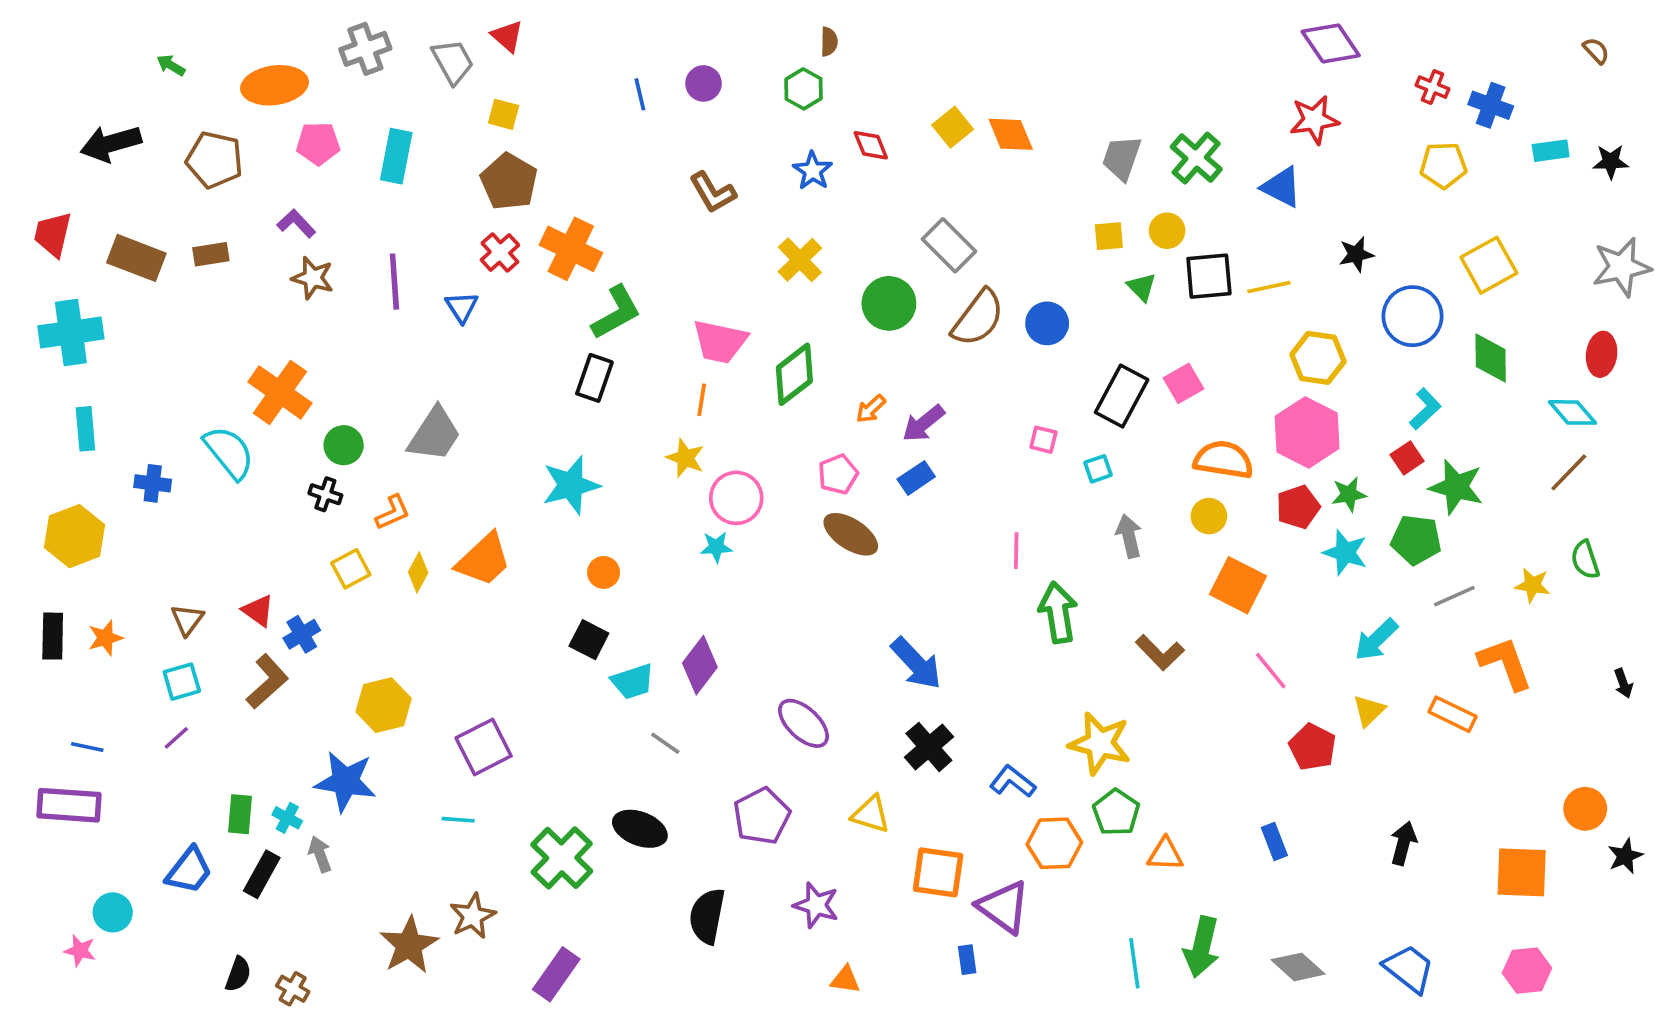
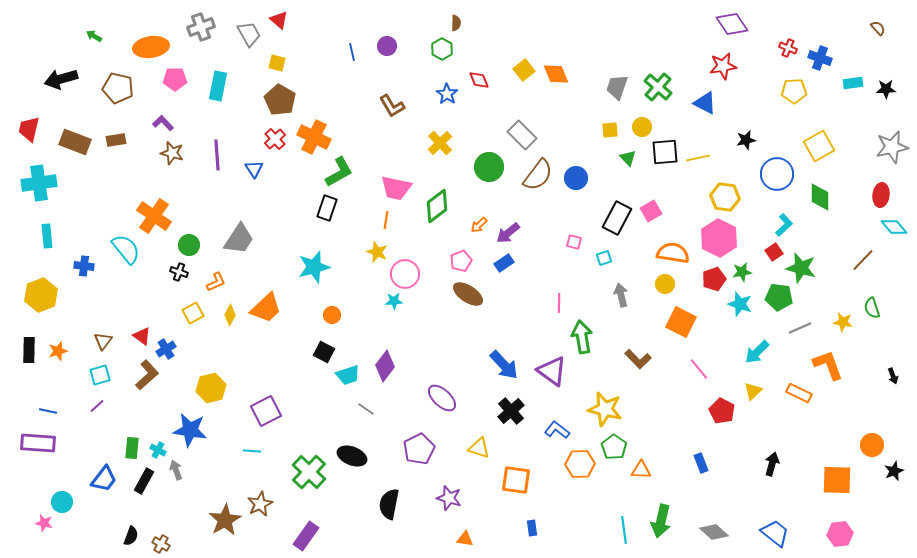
cyan diamond: (1572, 412) -> (894, 227), moved
purple triangle: (1003, 907) -> (552, 371), moved

